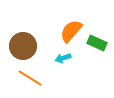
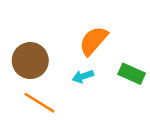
green rectangle: (97, 43) -> (132, 74), moved

